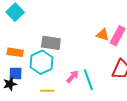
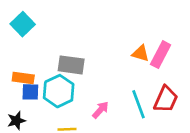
blue square: (16, 73) -> (30, 92), moved
cyan line: (88, 80) -> (139, 104), moved

